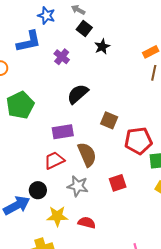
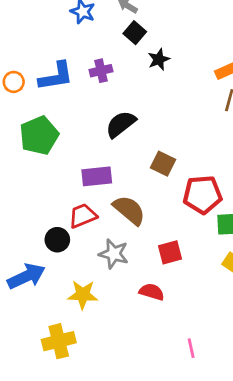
blue L-shape: (29, 42) -> (56, 76), moved
purple cross: (62, 57) -> (101, 71), turned 35
brown semicircle: (87, 155) -> (129, 210), turned -30
black circle: (38, 190) -> (57, 240), moved
red semicircle: (87, 223) -> (152, 292), moved

